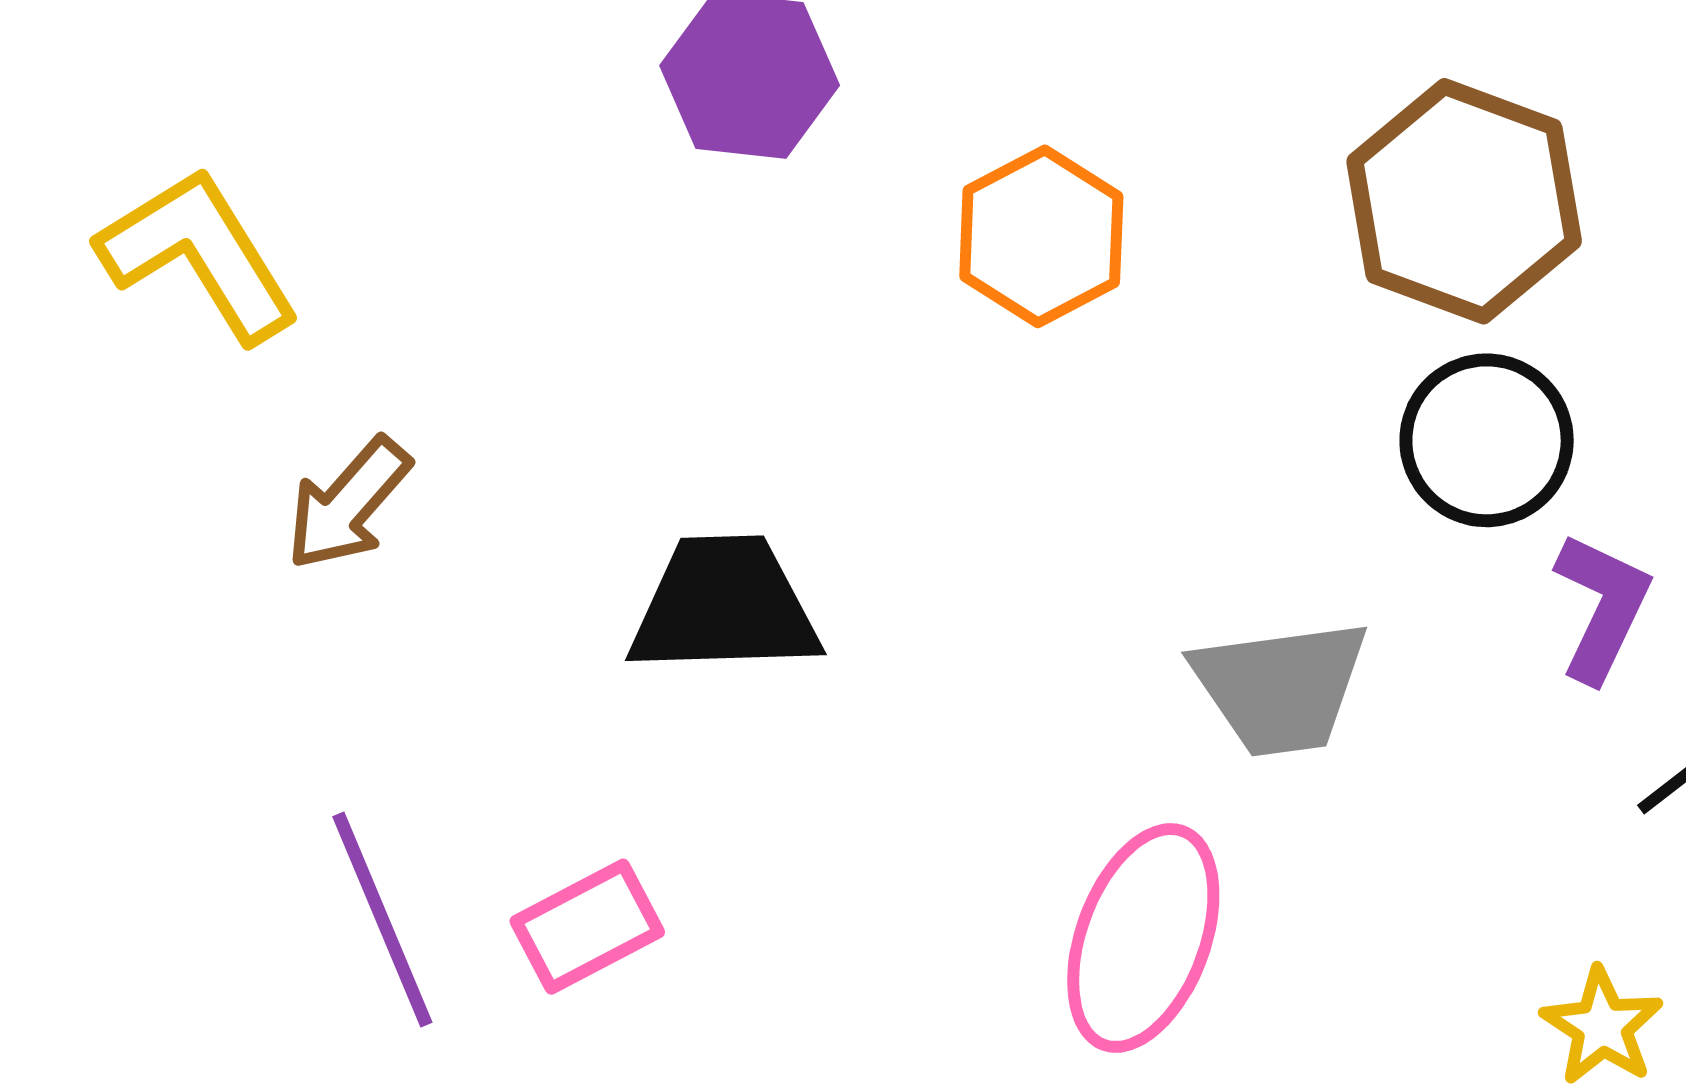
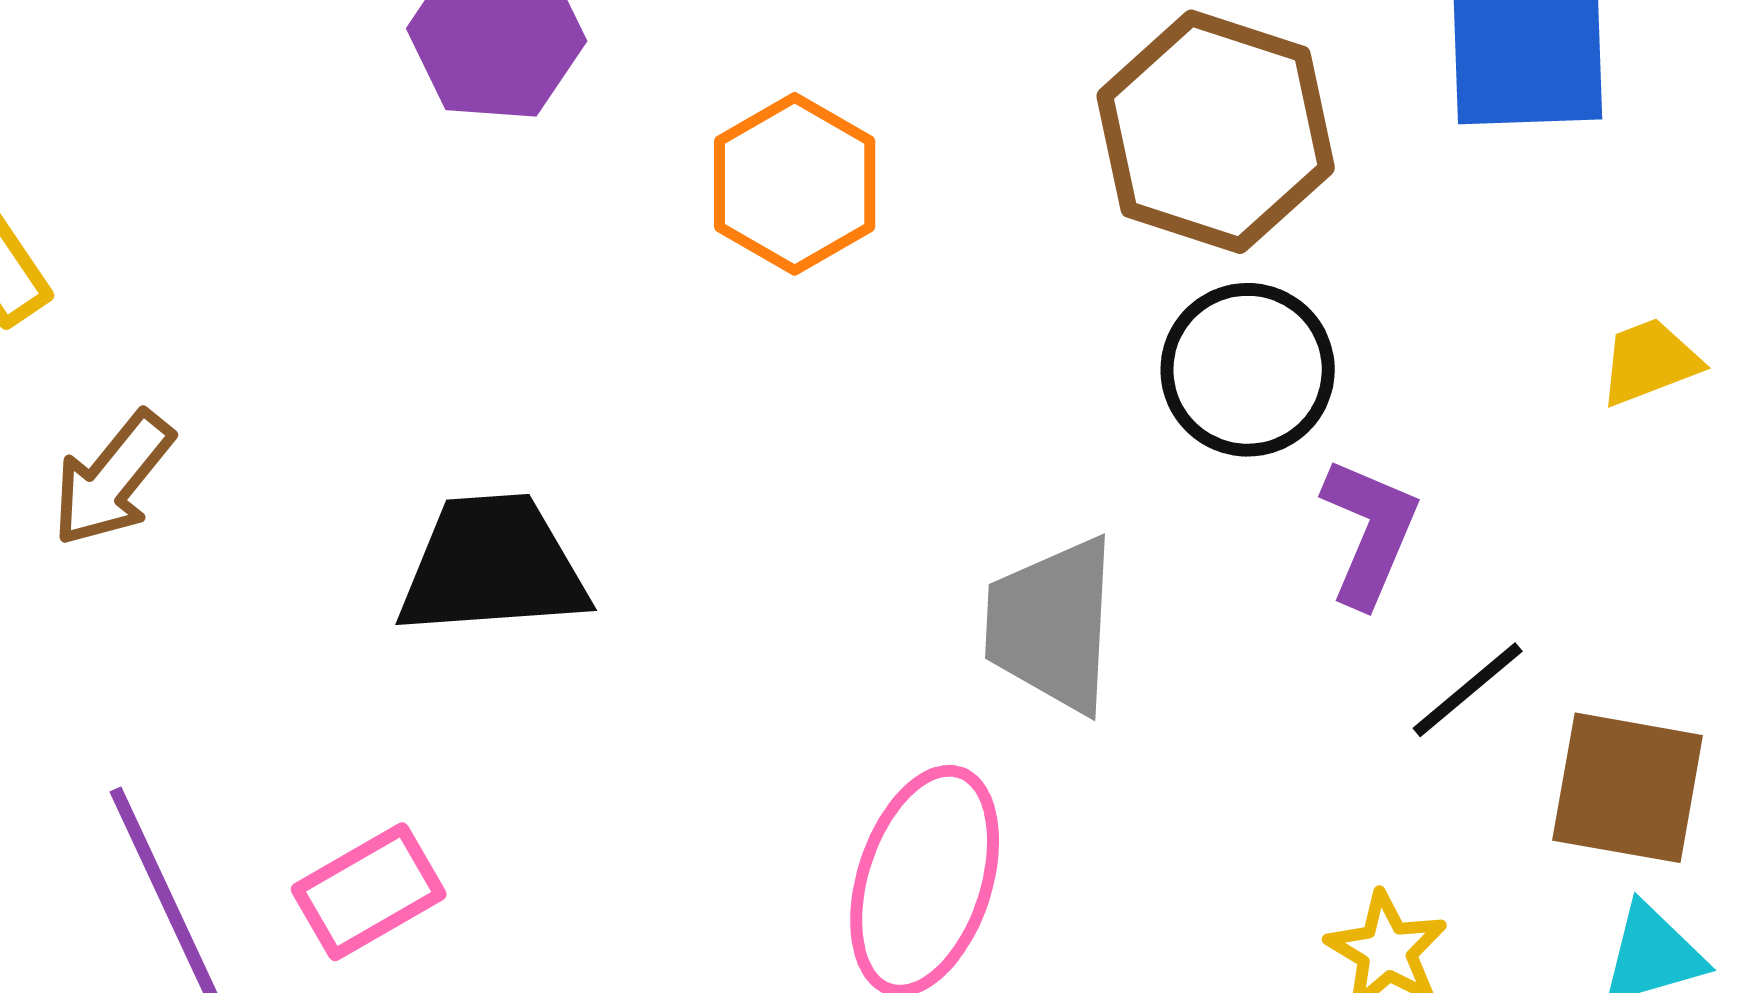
gray trapezoid: (1280, 687) -> (1052, 625), turned 103

